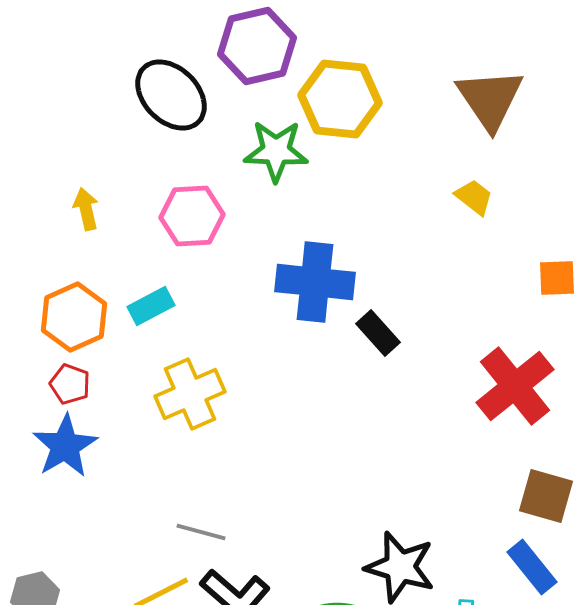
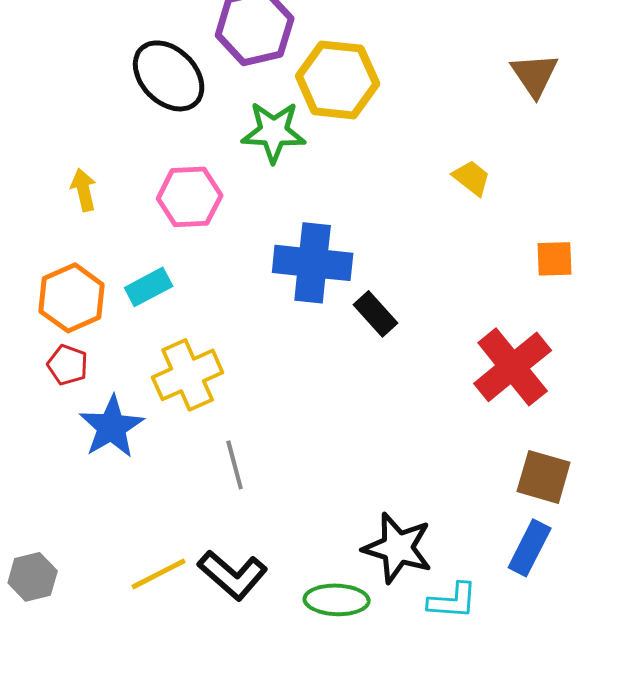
brown triangle: (490, 99) -> (535, 75), moved, size x0.7
blue star: (65, 446) -> (112, 427), moved
gray line: (201, 532) -> (235, 465), moved, turned 60
blue rectangle: (532, 567) -> (530, 548), turned 66

